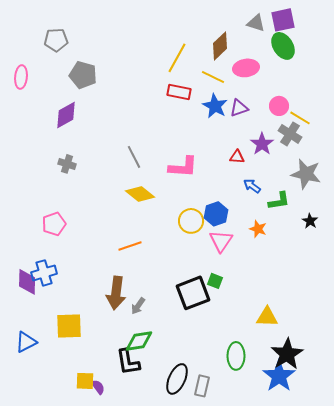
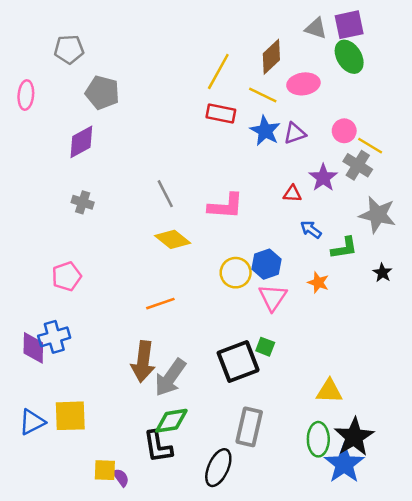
gray arrow: (138, 306) -> (170, 378), size x1.8
yellow square: (69, 326) -> (70, 416), moved
green ellipse: (236, 356) -> (318, 439), moved
gray rectangle: (202, 386) -> (249, 427), moved, size x1.4

